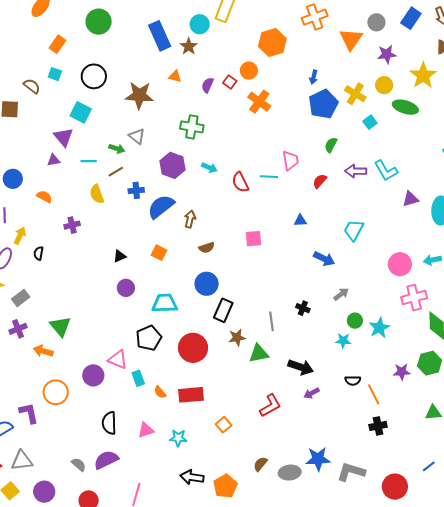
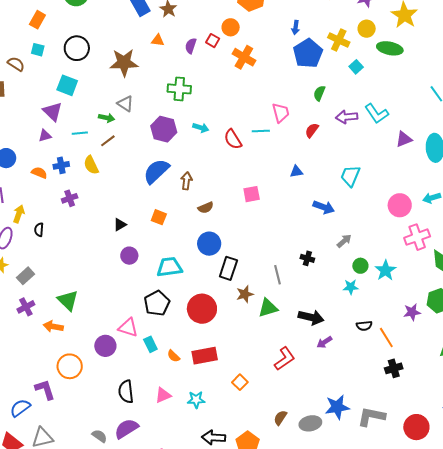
blue cross: (136, 190) -> (61, 165), moved

